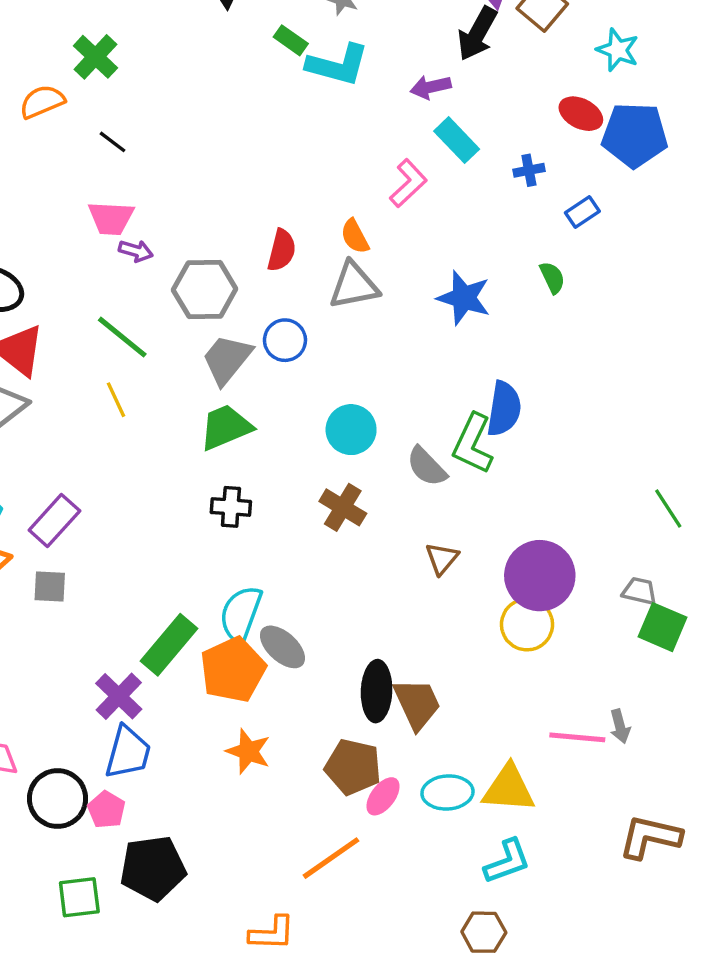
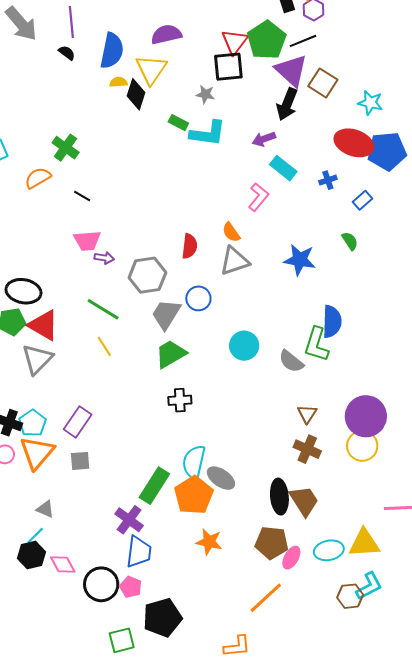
red ellipse: (581, 114) -> (354, 143), size x1.5
brown cross: (343, 507) -> (307, 449), moved
brown hexagon: (484, 932) -> (350, 596), moved

